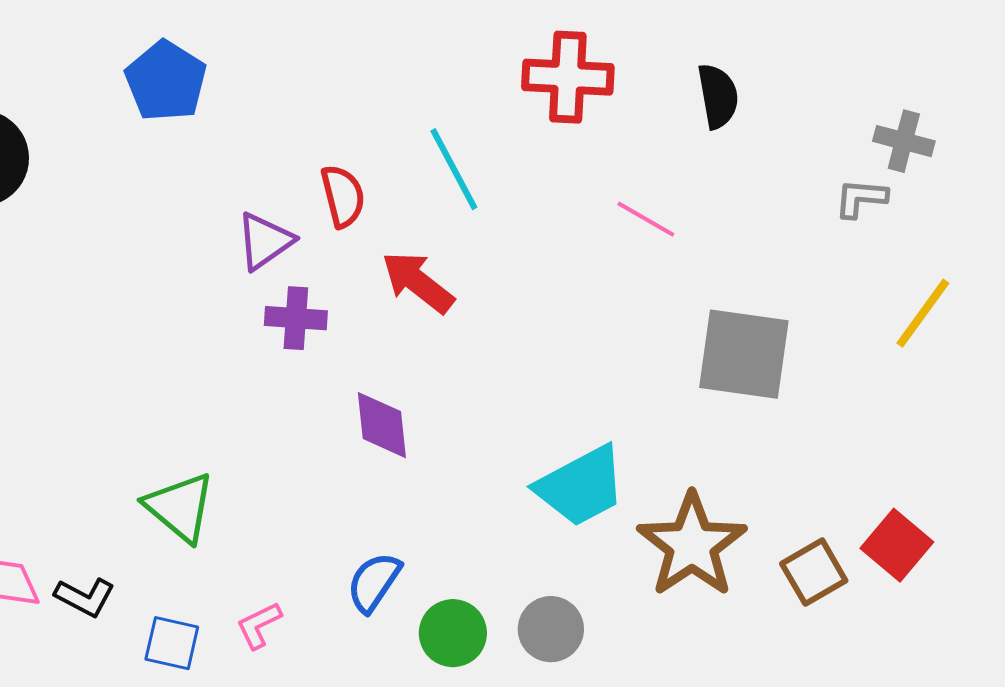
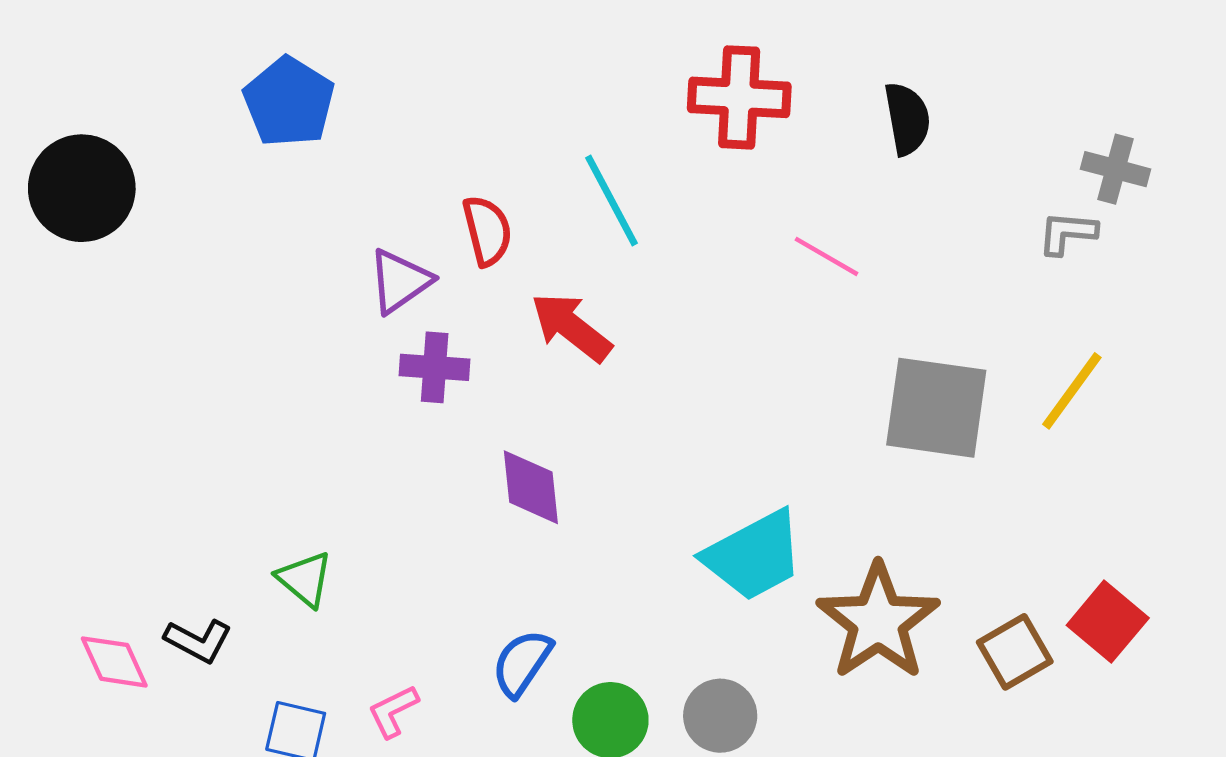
yellow line: (923, 313) -> (1072, 391), moved
green triangle: (180, 507) -> (305, 579), size x0.7
black L-shape: (85, 597) -> (198, 641), moved

